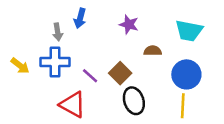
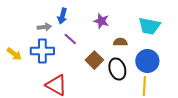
gray arrow: (58, 32) -> (44, 27), turned -88
purple line: (90, 76) -> (70, 39), moved
black ellipse: (134, 101) -> (117, 69), moved

